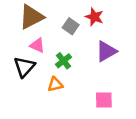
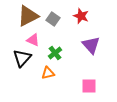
gray square: (71, 26) -> (53, 19), moved
purple triangle: (106, 51) -> (91, 45), turned -42

